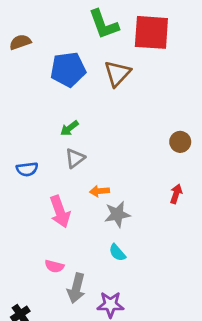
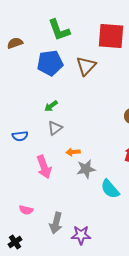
green L-shape: (104, 24) -> (59, 30), moved
cyan semicircle: (117, 253) -> (110, 189), moved, size x1.5
pink semicircle: (54, 266) -> (26, 210), moved

